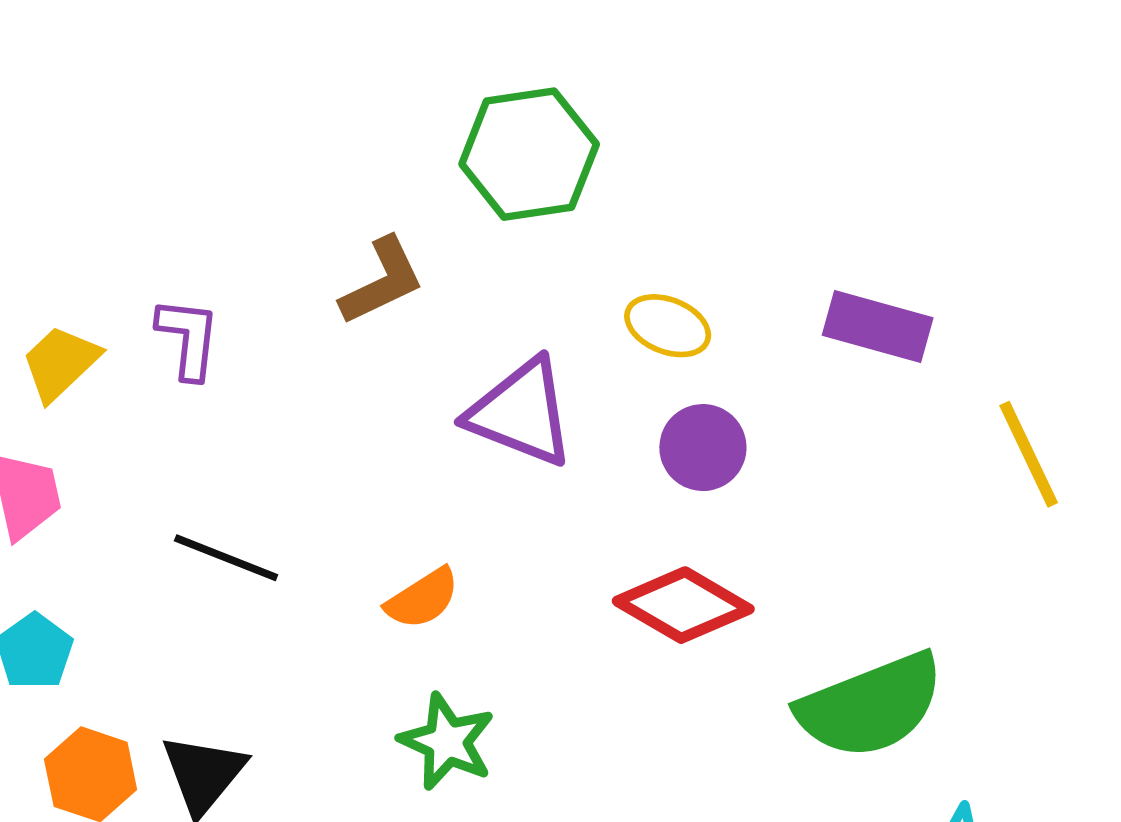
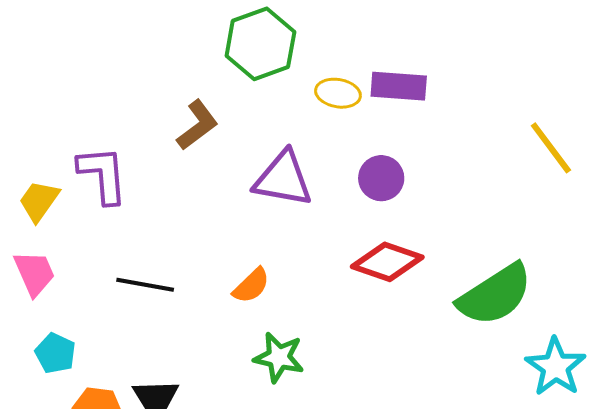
yellow ellipse: (668, 326) -> (338, 93), moved
purple rectangle: (878, 327) -> (399, 86), moved
purple L-shape: (188, 338) -> (103, 175), size x1.4

